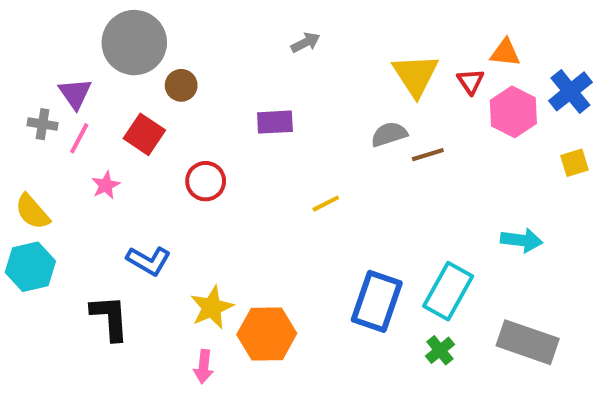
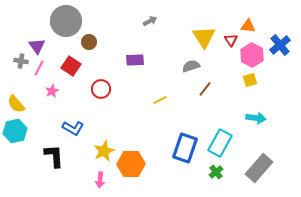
brown line: (428, 155) -> (205, 89), moved, turned -35
yellow square: (575, 163) -> (250, 80), moved
gray rectangle: (528, 342) -> (259, 168), turned -68

